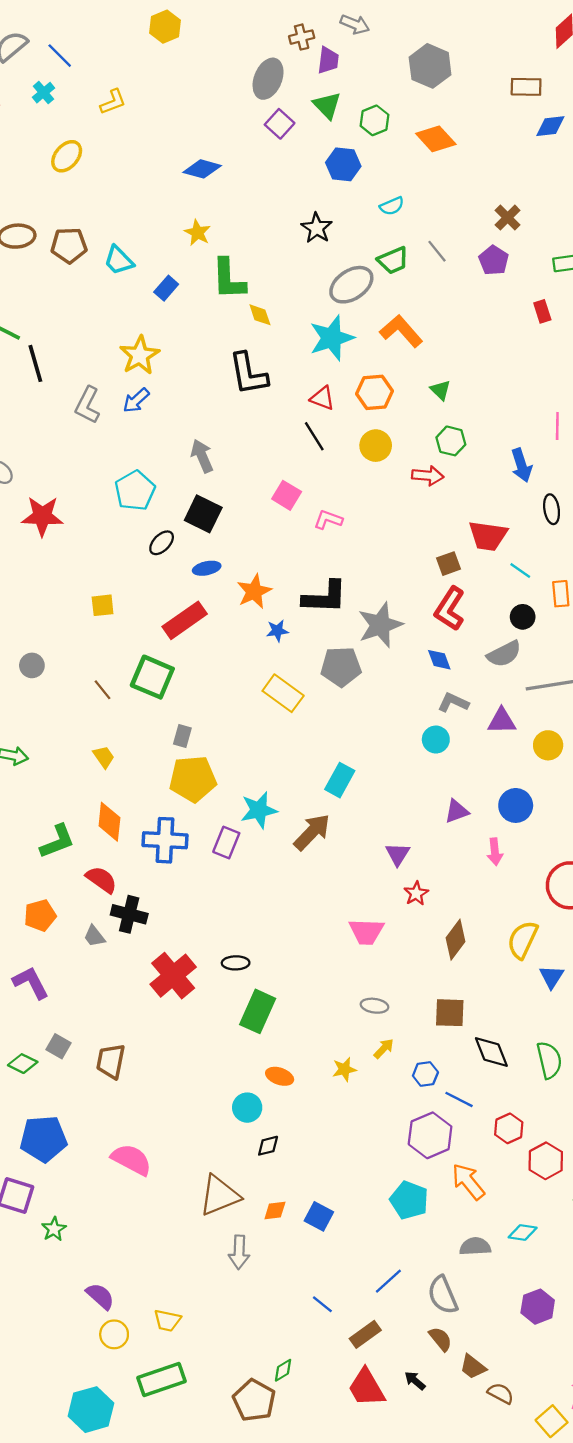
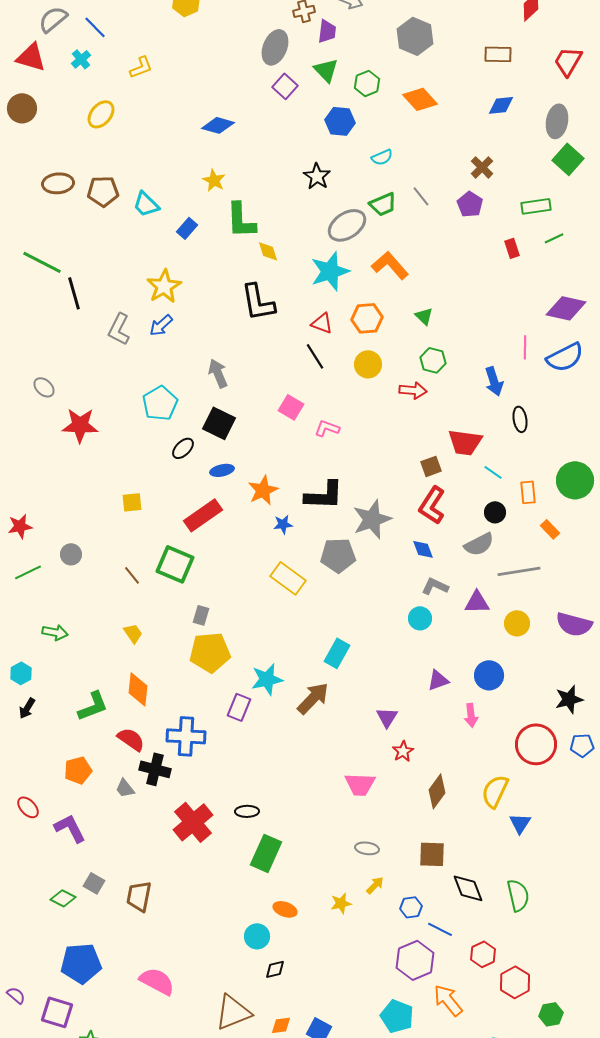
blue diamond: (550, 126) -> (501, 105), moved
blue cross: (165, 840) -> (186, 736), moved

